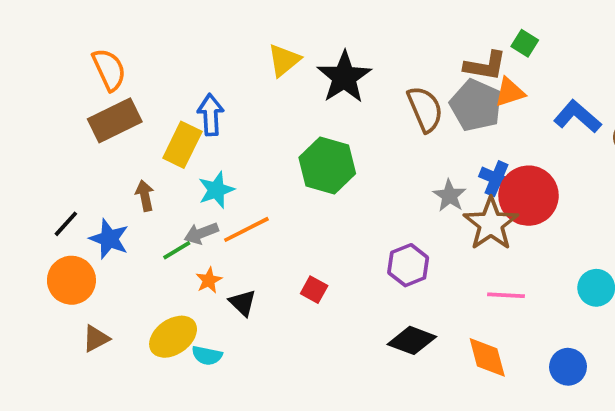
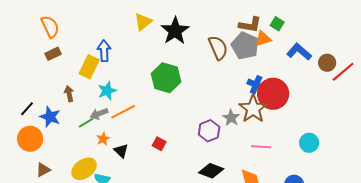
green square: (525, 43) -> (277, 24), moved
brown rectangle: (115, 120) -> (53, 54), size x0.6
gray star: (450, 196) -> (231, 118), moved

